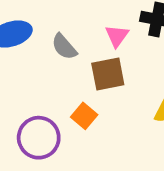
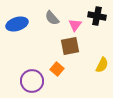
gray semicircle: (64, 47) -> (52, 18), moved

